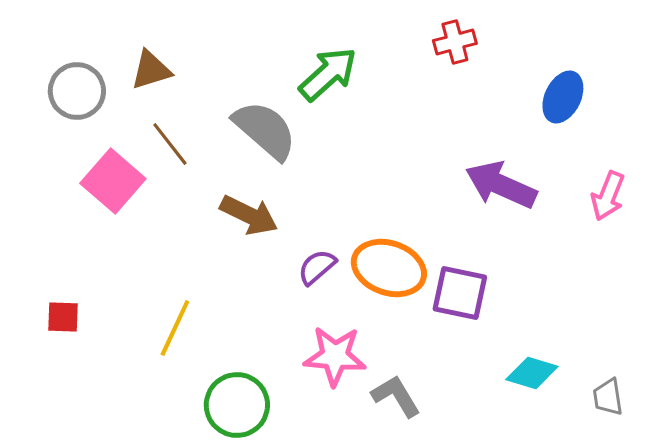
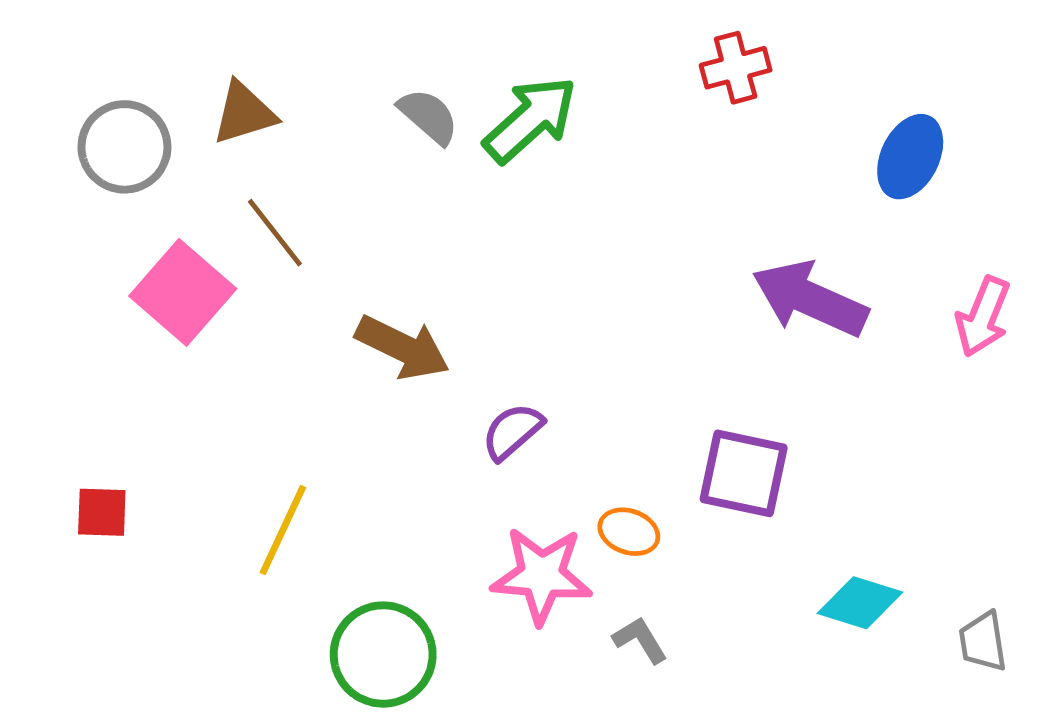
gray semicircle: (265, 130) -> (428, 116), moved, size x0.6
orange ellipse: (389, 268) -> (629, 532), moved, size x0.5
gray L-shape: (396, 396) -> (640, 640), size x0.7

